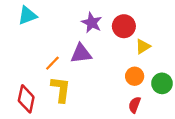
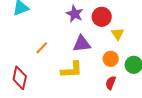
yellow triangle: (143, 46) -> (118, 34), turned -32
purple triangle: (81, 54) -> (82, 44), moved
yellow L-shape: (61, 89) -> (72, 70), moved, turned 80

